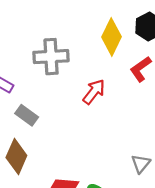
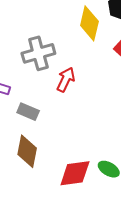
red arrow: (94, 92) -> (66, 80), moved

